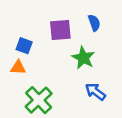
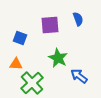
green star: (83, 58) -> (58, 58), moved
orange triangle: (18, 67) -> (16, 64), moved

